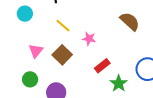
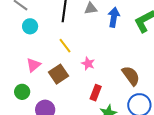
brown semicircle: (130, 21) -> (131, 76), moved
red rectangle: (102, 66) -> (96, 93), turned -42

